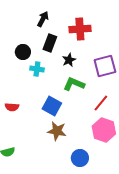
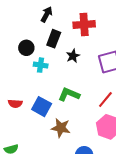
green L-shape: (74, 84) -> (69, 94), moved
blue square: (52, 106) -> (42, 107), moved

